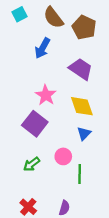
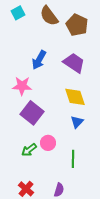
blue arrow: (42, 48) -> (39, 60), moved
pink star: (46, 95) -> (22, 86), moved, turned -30
pink circle: (63, 156) -> (48, 143), moved

